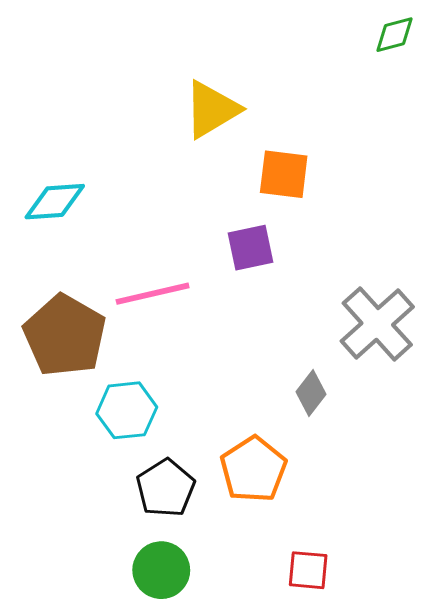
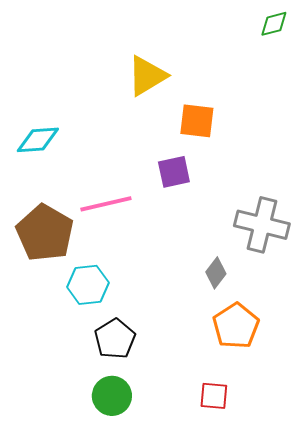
gray cross: (377, 324) -> (262, 225), turned -34
orange pentagon: (253, 469) -> (236, 326), moved

